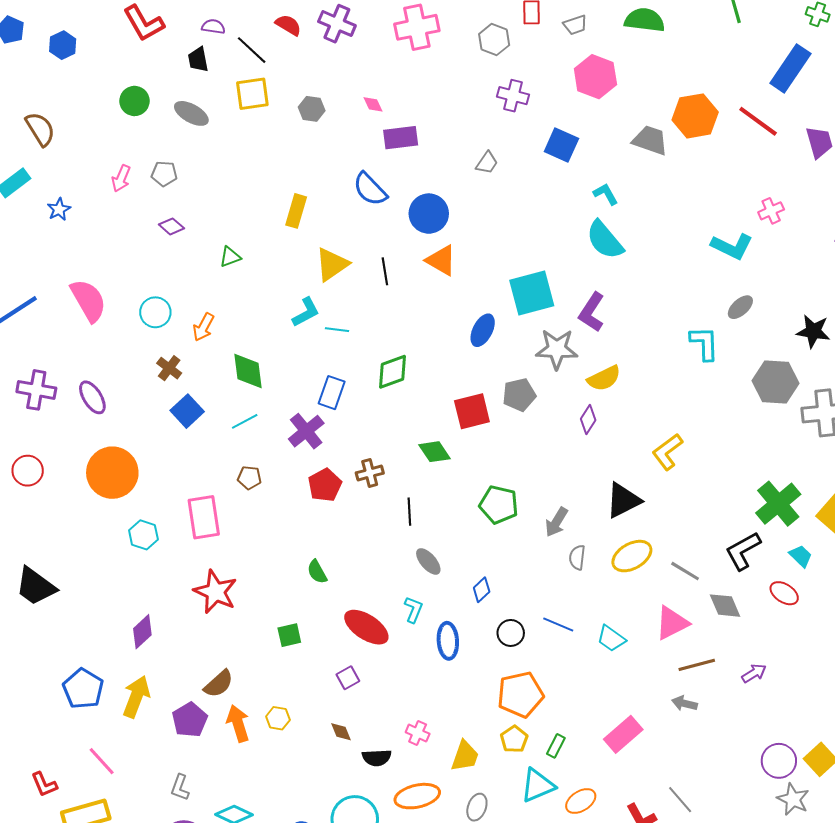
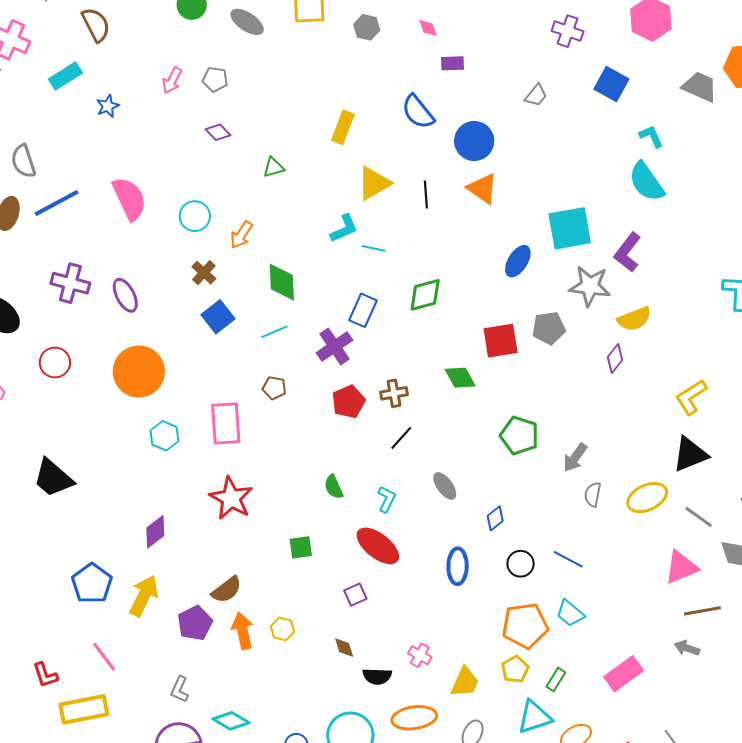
purple rectangle: (401, 138) -> (453, 63), size x0.7
black triangle: (623, 500) -> (690, 454), moved
black line: (409, 512) -> (401, 438), moved, turned 40
cyan L-shape: (413, 610) -> (387, 499), moved
cyan trapezoid: (611, 639) -> (570, 613), moved

